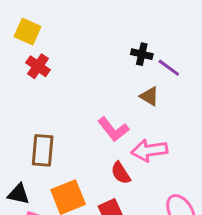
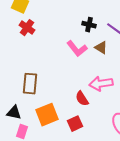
black cross: (142, 54) -> (89, 25), moved
pink L-shape: (113, 129) -> (77, 49), moved

